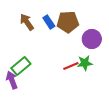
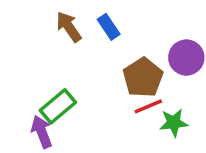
brown pentagon: (68, 22) -> (143, 77), moved, turned -30
green star: (85, 63) -> (174, 123), moved

